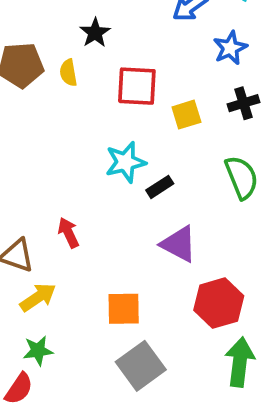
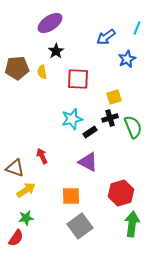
black cross: (243, 103) -> (110, 118), moved
yellow square: (186, 115) -> (114, 97), moved
purple triangle: (179, 244) -> (88, 162), moved

